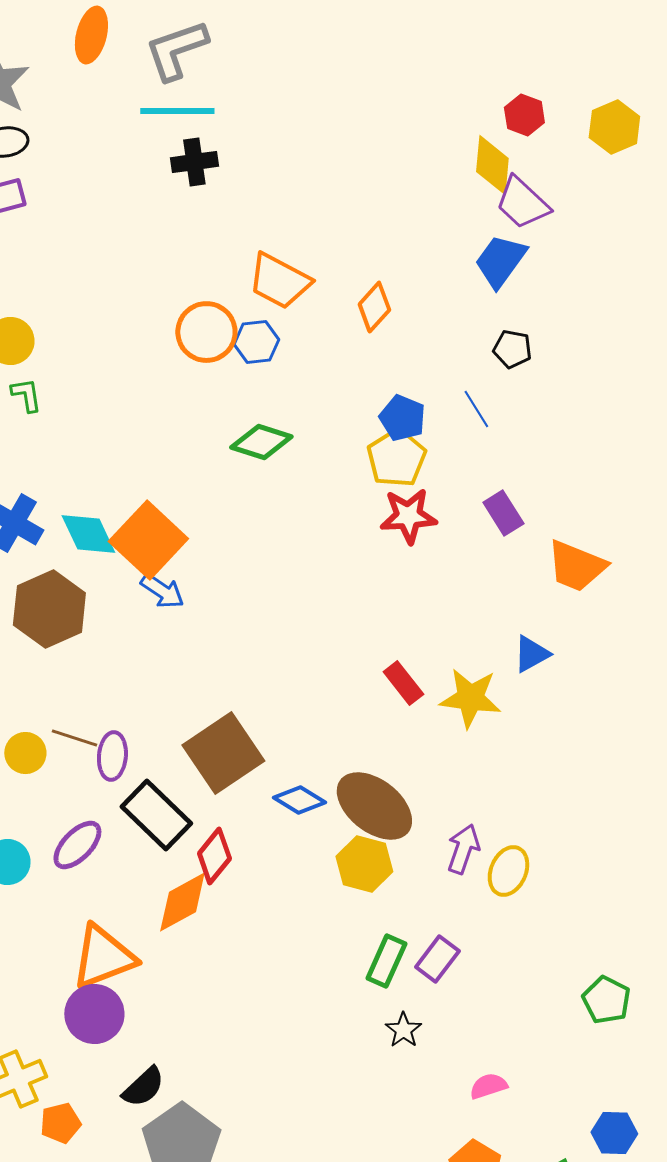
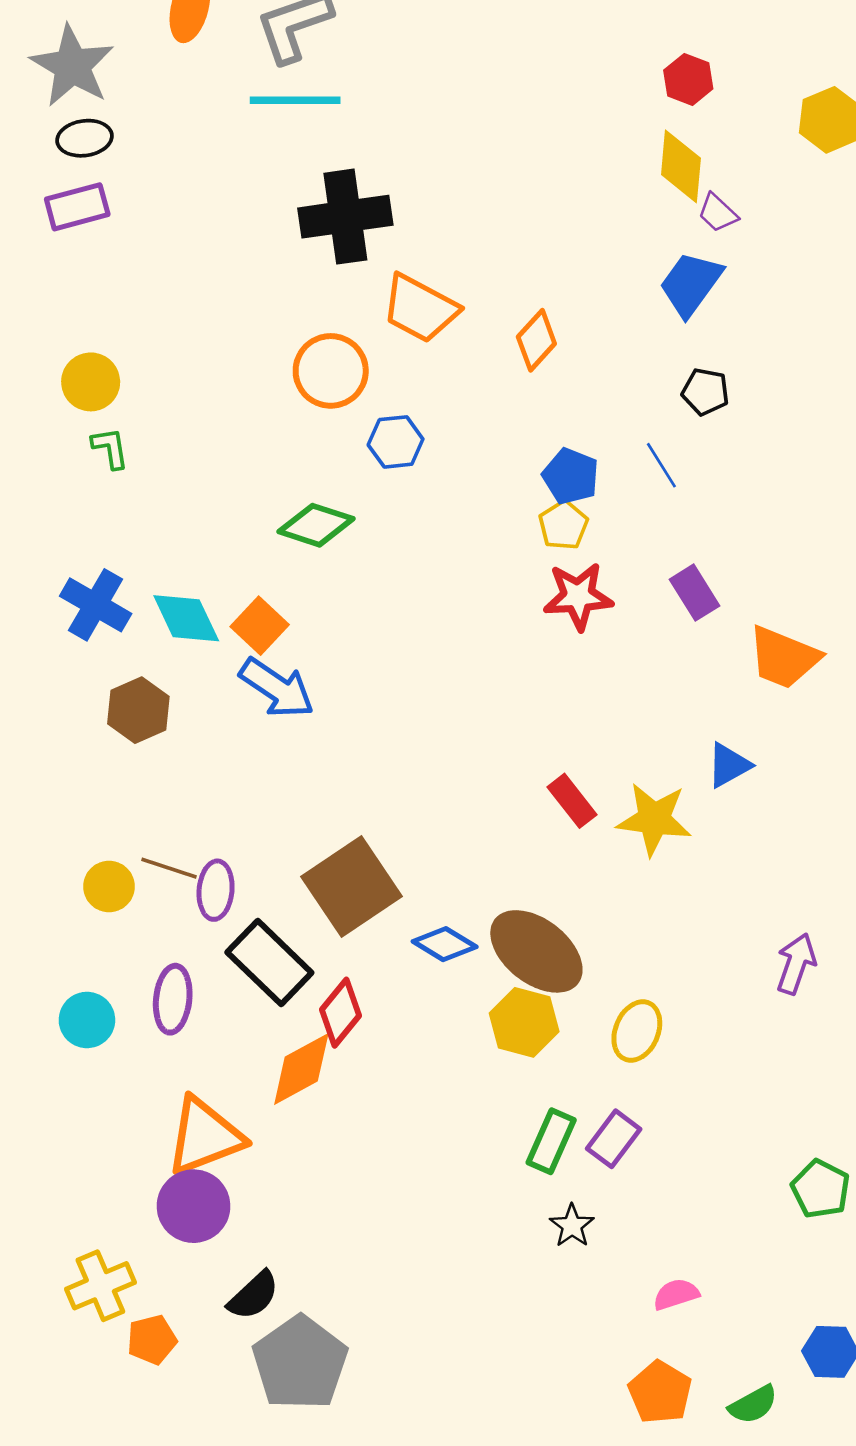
red hexagon: (524, 115) -> (688, 79), moved
black cross: (194, 162) -> (345, 217), moved, size x1.6
purple trapezoid: (522, 203) -> (718, 213), size x0.6
blue hexagon: (256, 342) -> (396, 442), moved
green diamond: (261, 442) -> (316, 525), moved
yellow pentagon: (396, 458) -> (563, 525), size x0.7
orange square: (148, 540) -> (260, 626), size x0.6
blue arrow: (162, 591) -> (277, 688), size x1.4
brown hexagon: (49, 609) -> (138, 710), size x0.7
purple ellipse: (77, 845) -> (173, 999), turned -38
purple arrow: (463, 849) -> (796, 964), moved
yellow ellipse: (508, 871) -> (637, 1031), moved

